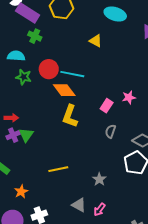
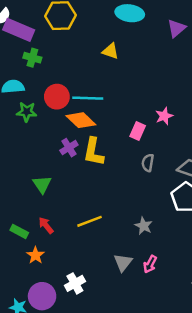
red arrow: (11, 118) -> (46, 225), moved, turned -120
purple cross: (13, 135) -> (69, 148), moved
orange star: (21, 192) -> (35, 255), moved
gray triangle: (79, 205) -> (123, 263), turned 49

